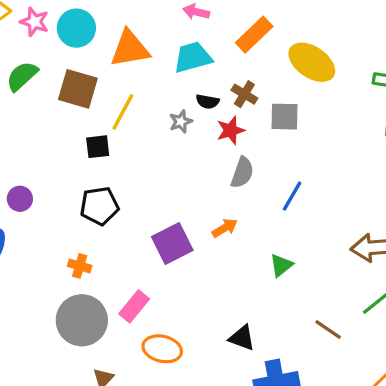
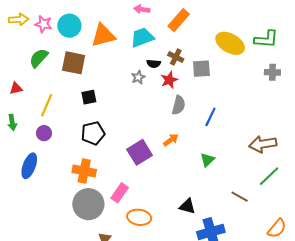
yellow ellipse: (312, 62) -> (230, 43), moved
yellow line: (123, 112) -> (47, 105), moved
orange cross: (80, 266) -> (84, 171), size x1.6

